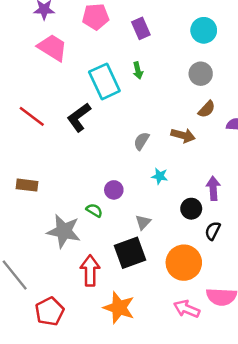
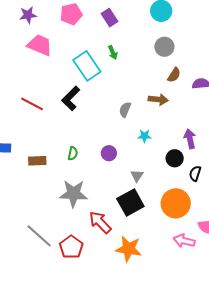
green semicircle: (94, 210) -> (73, 153), moved, turned 80
red arrow: (90, 271) -> (100, 222), turned -35
red pentagon: (50, 311) -> (71, 247), moved

